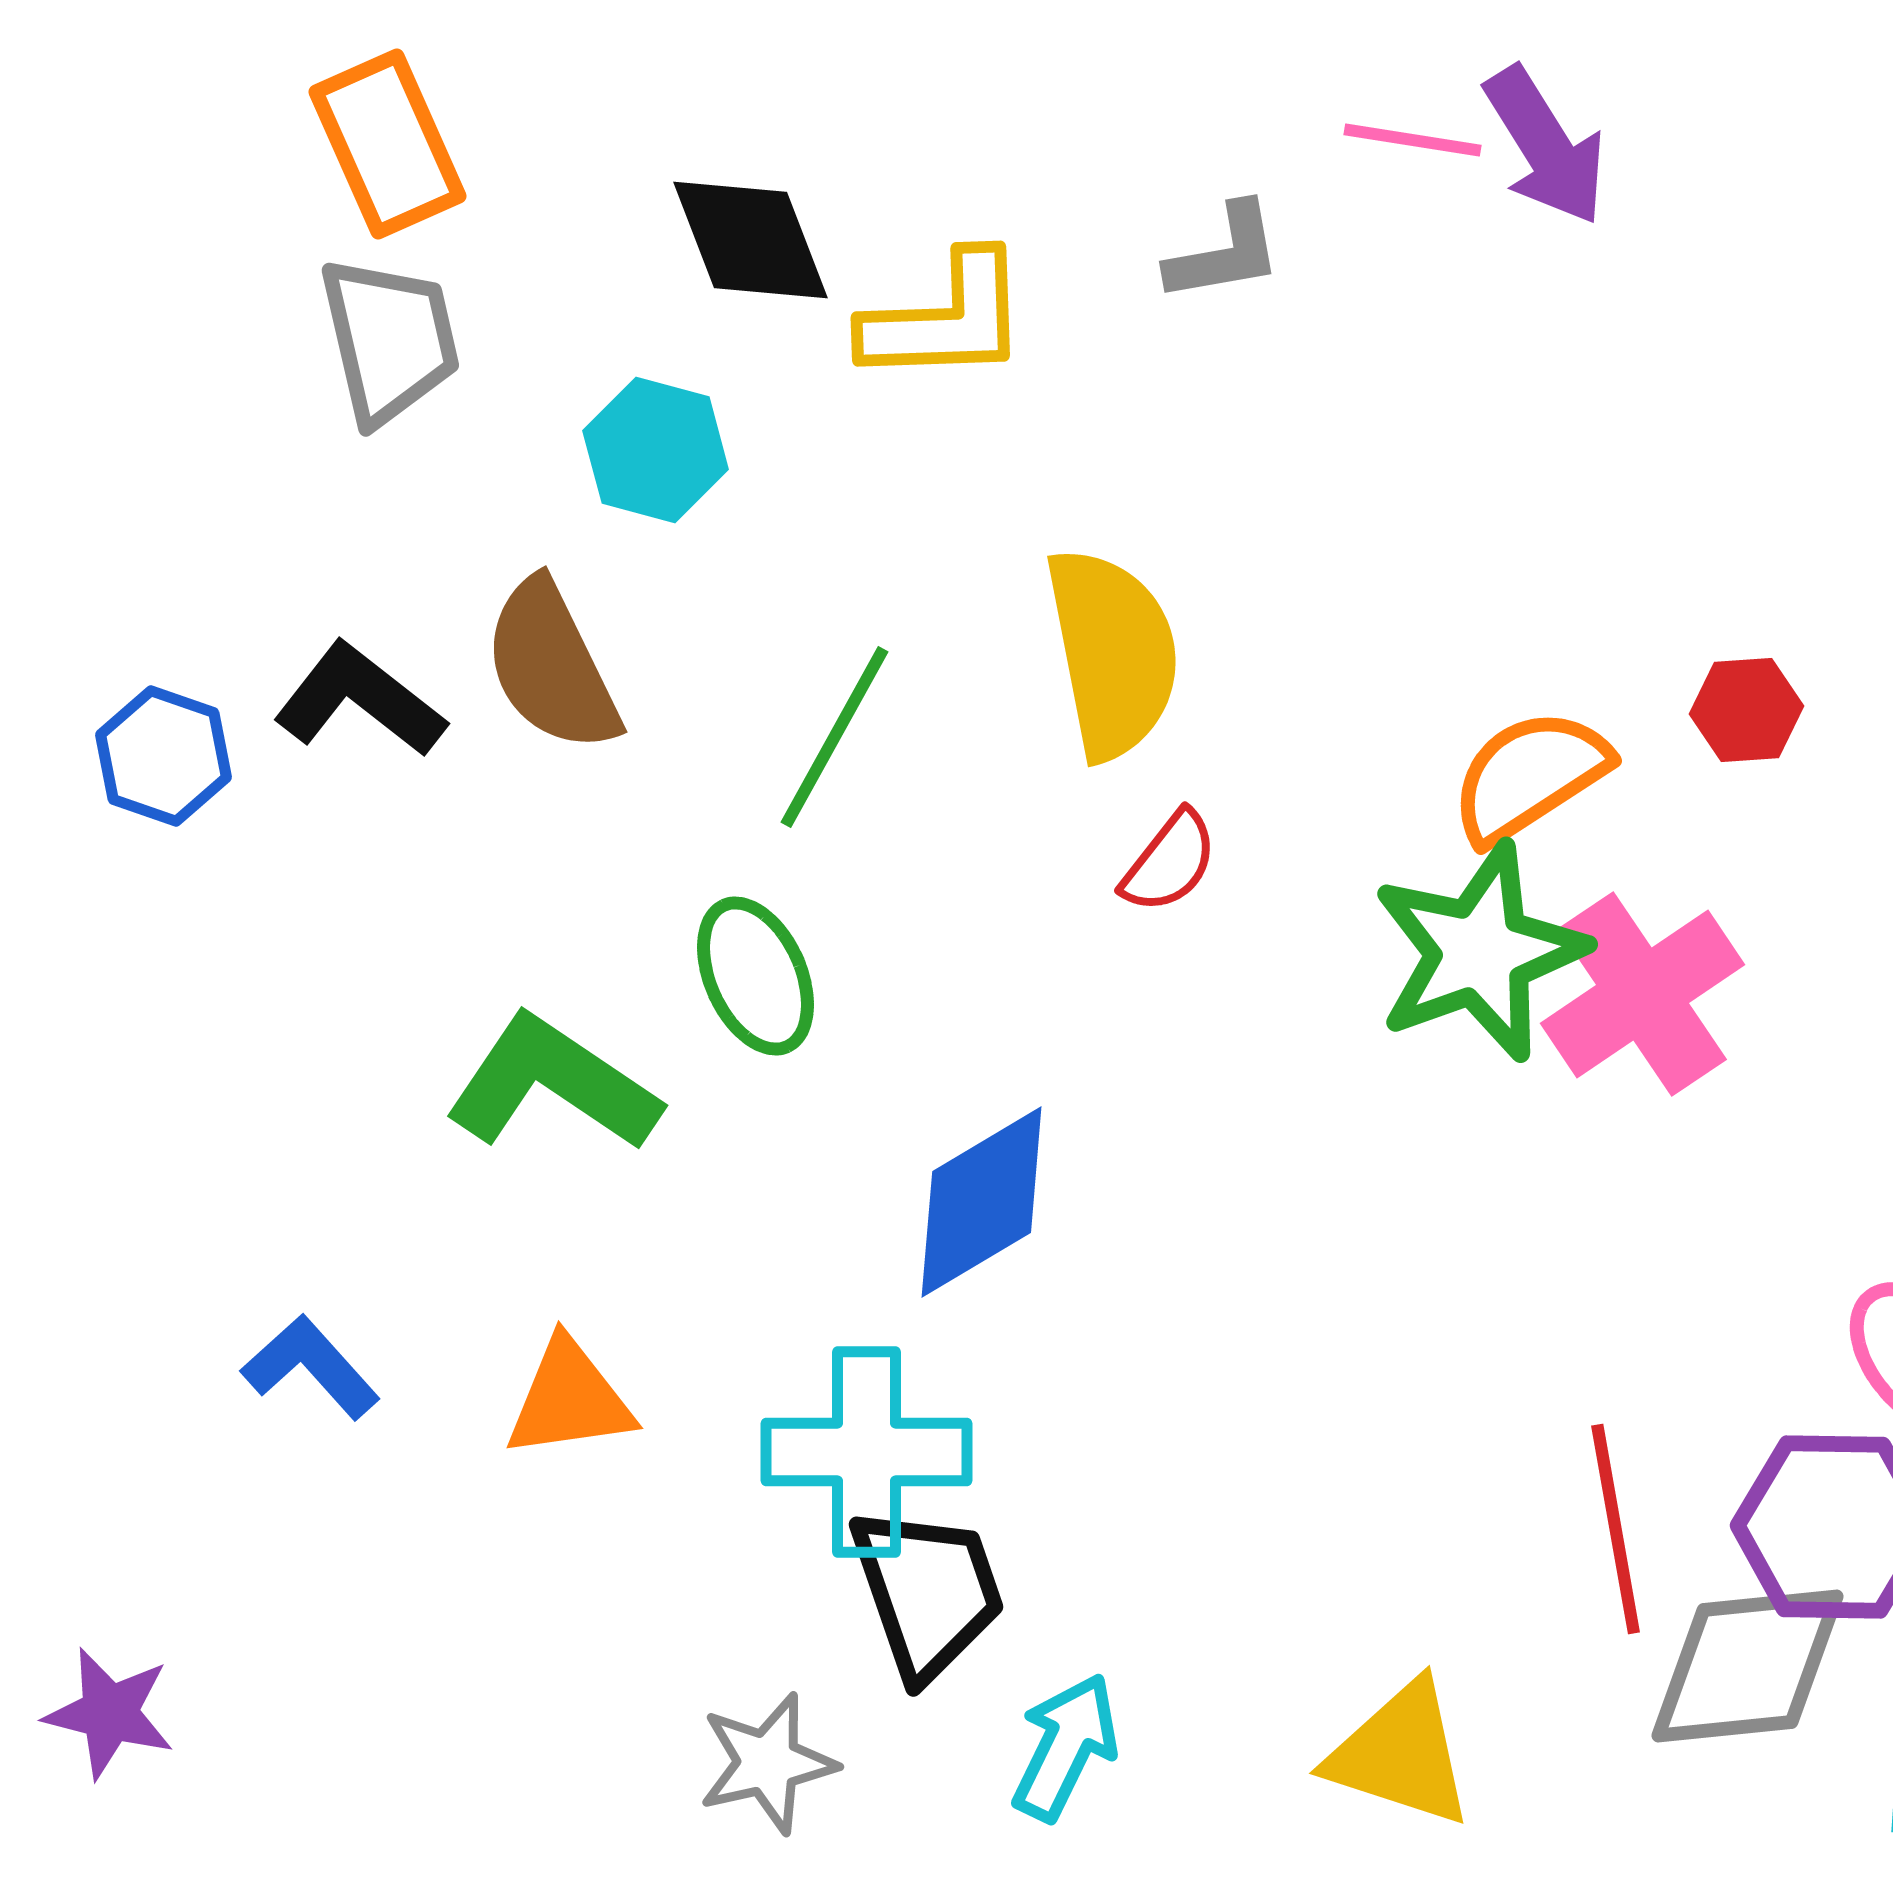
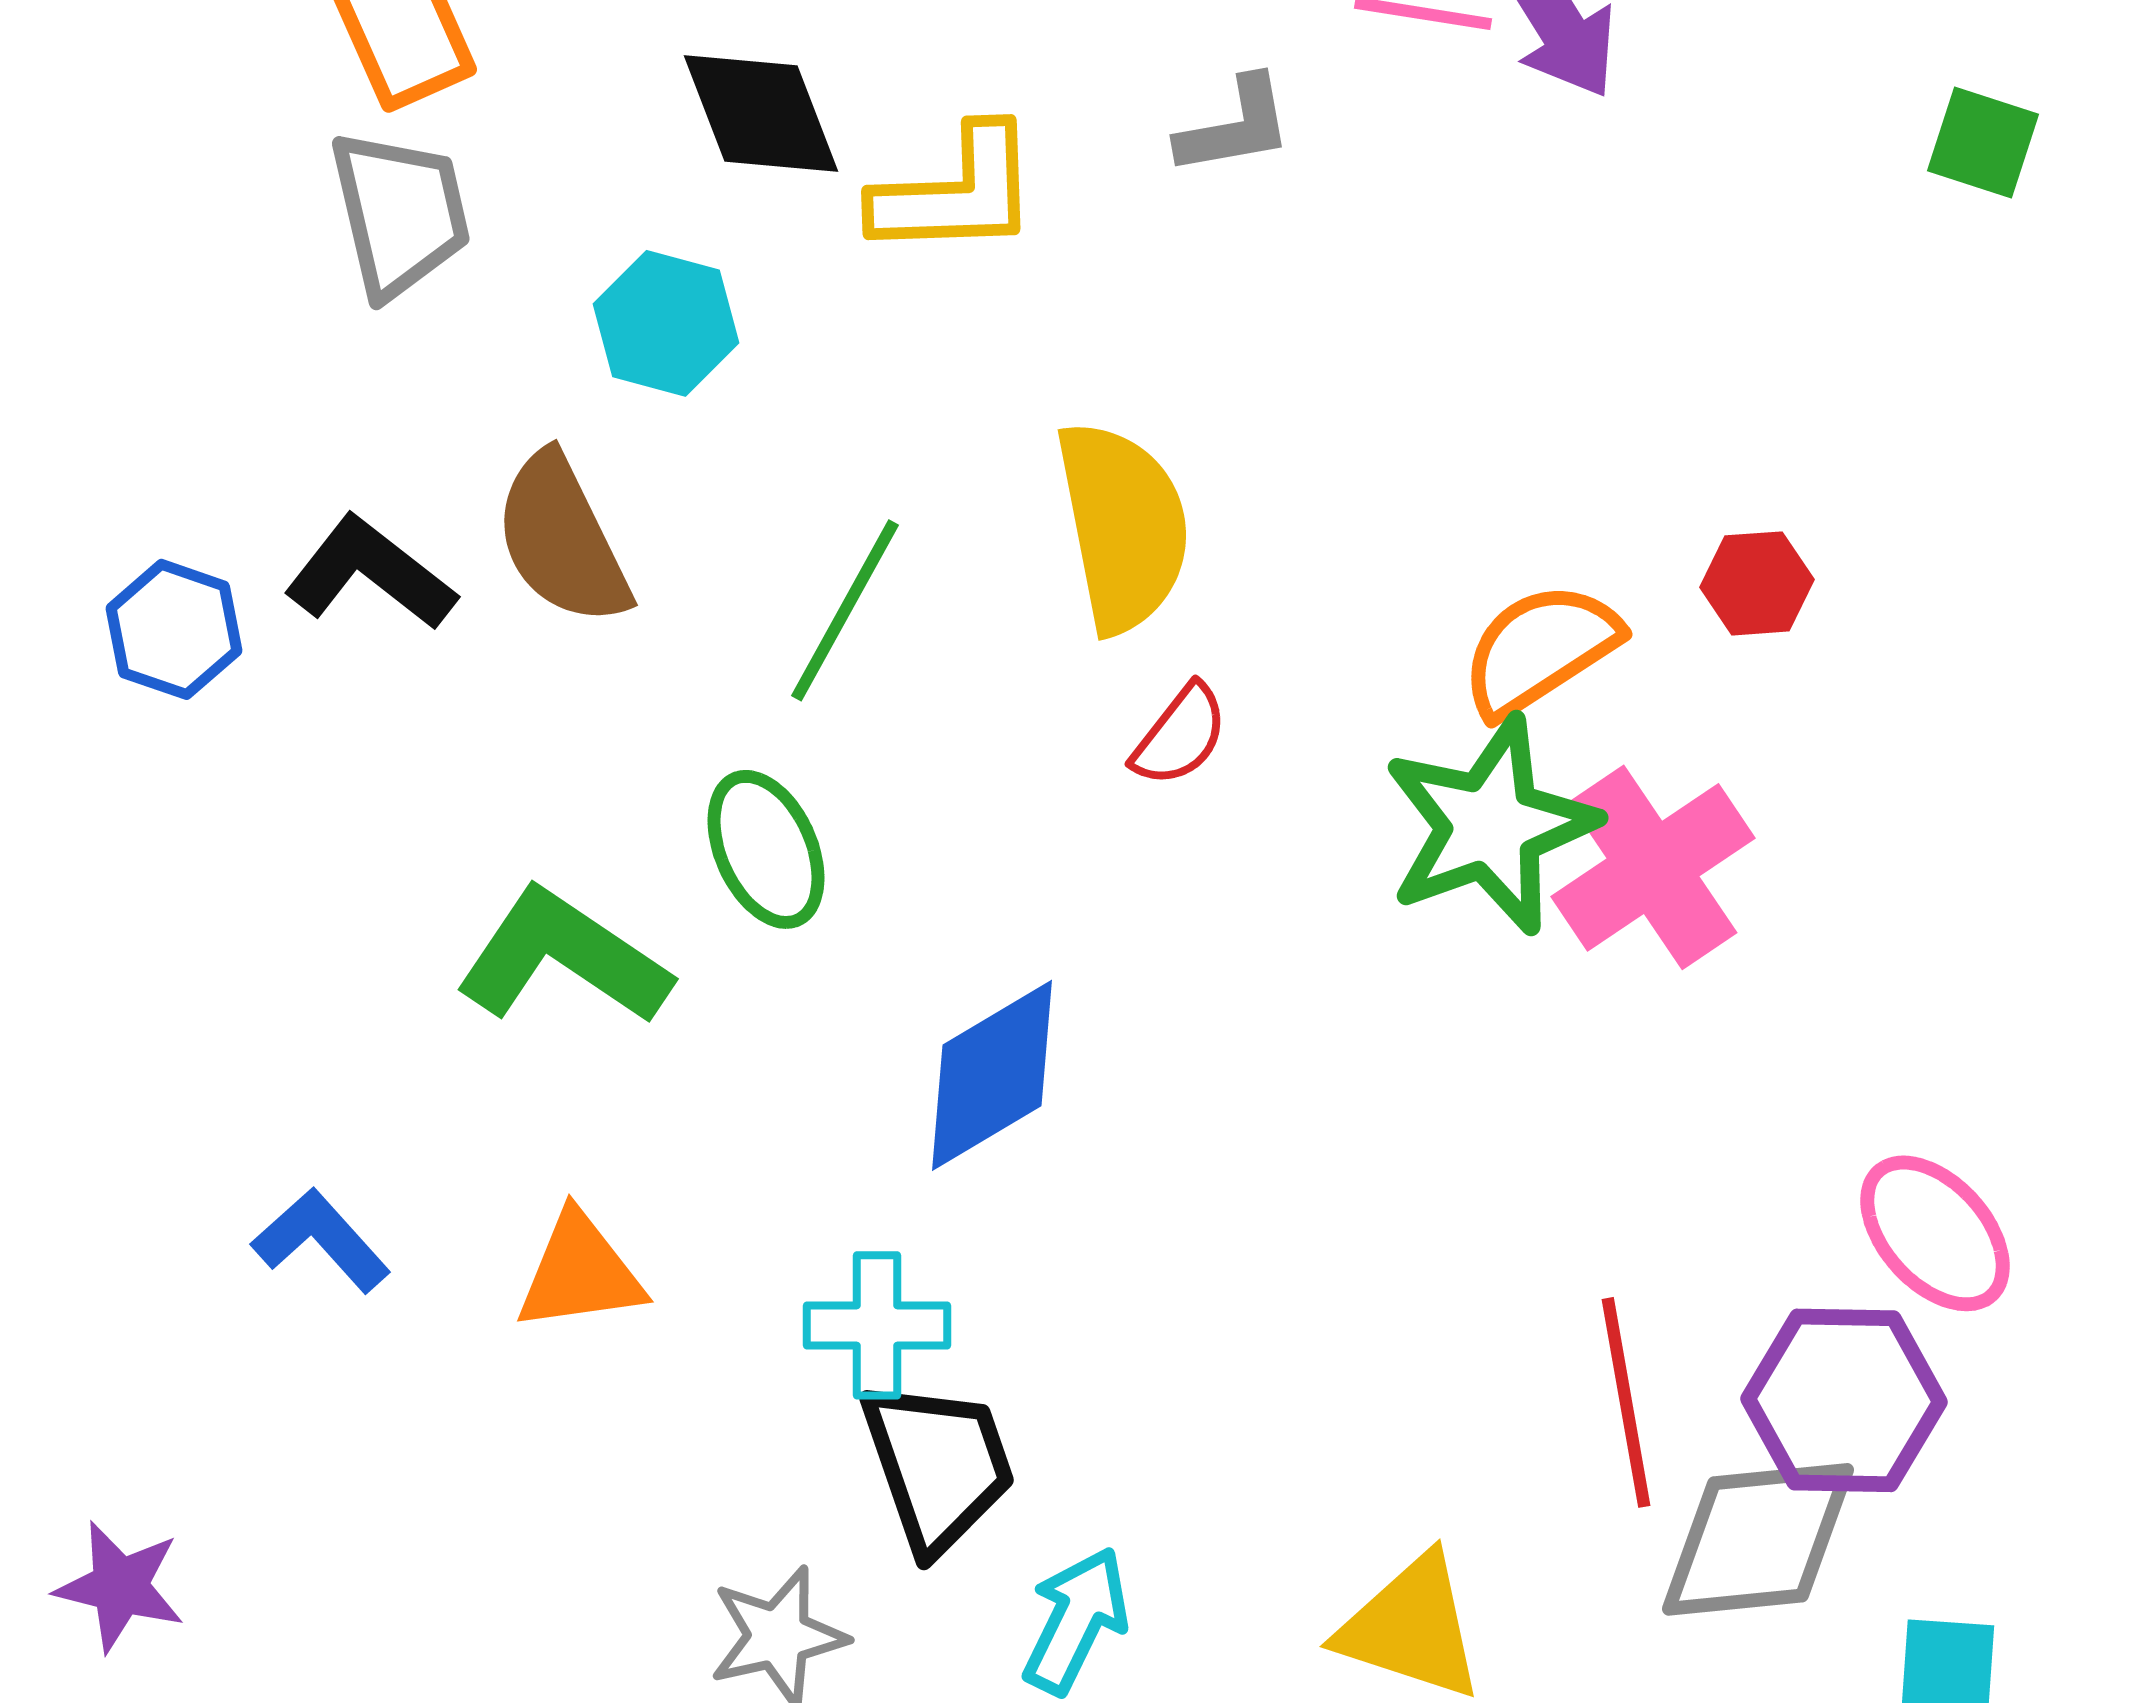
cyan cross: (867, 1452) -> (877, 1325), size x0.7

